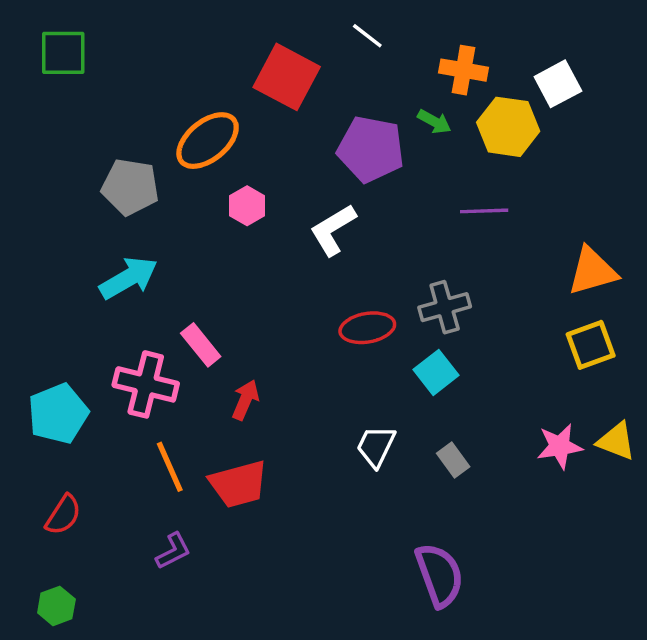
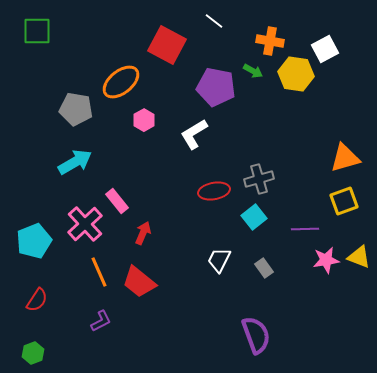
purple line: (484, 211) -> (305, 229), moved
pink cross: (146, 384) -> (85, 224), turned 33
red trapezoid: (238, 484) -> (139, 282), turned 54

